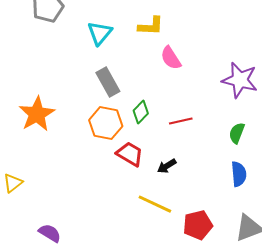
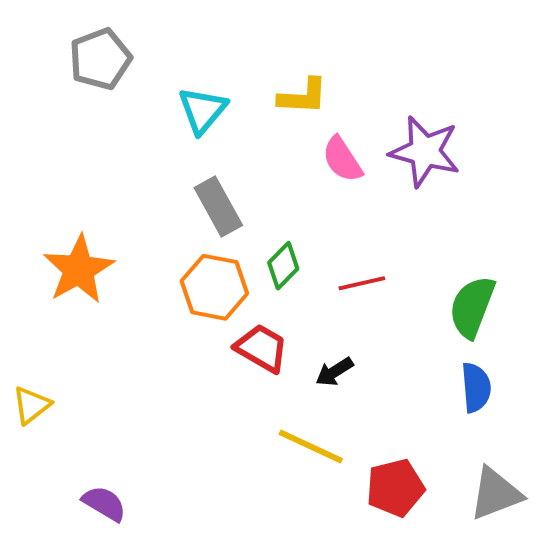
purple star: (240, 80) -> (425, 151), moved
green semicircle: (237, 133) -> (472, 307), size x1.5

